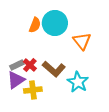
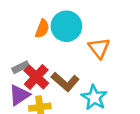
gray rectangle: (17, 65) -> (21, 67), moved
red cross: (30, 65) -> (36, 77), size x1.5

